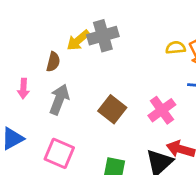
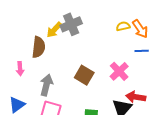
brown semicircle: (53, 62) -> (39, 47), size x1.5
gray arrow: (59, 99) -> (46, 85), moved

